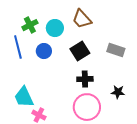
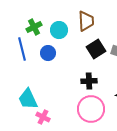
brown trapezoid: (82, 19) -> (86, 21), turned -140
black square: (80, 51) -> (96, 49), moved

